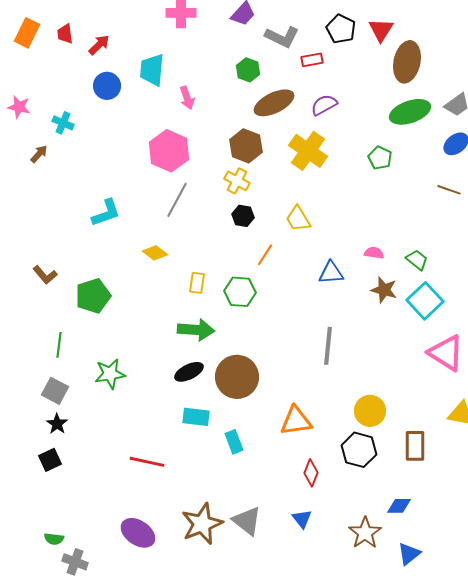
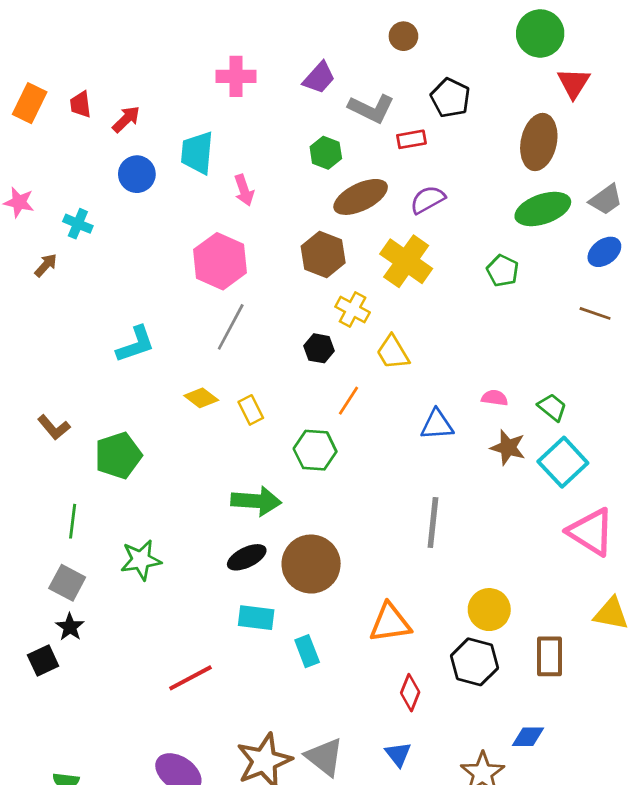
red triangle: (381, 30) -> (574, 83), moved
yellow cross: (237, 181) -> (353, 309), moved
yellow rectangle: (197, 283) -> (251, 410), moved, turned -35
black square: (50, 460) -> (43, 660), moved
red line: (147, 462) -> (190, 678), turned -40

